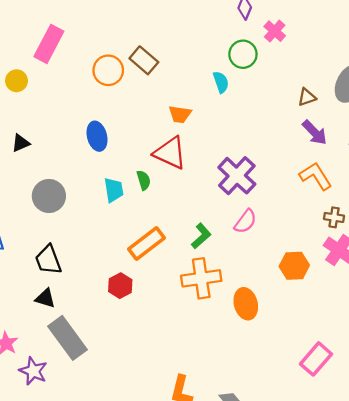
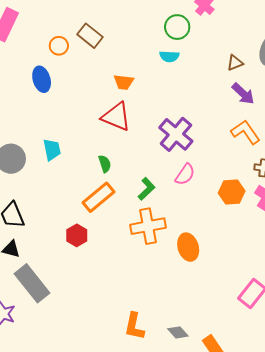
orange circle: (108, 70) -> (59, 46), size x0.7
cyan semicircle: (221, 82) -> (169, 56), moved, turned 114
blue ellipse: (97, 136) -> (42, 79), moved
green semicircle: (144, 180) -> (105, 164), moved
cyan trapezoid: (114, 190) -> (52, 150), moved
orange hexagon: (294, 266) -> (232, 192), moved

